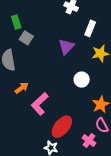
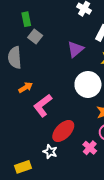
white circle: (82, 80) -> (88, 84), size x1.6

